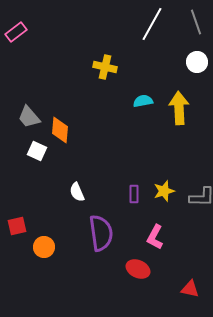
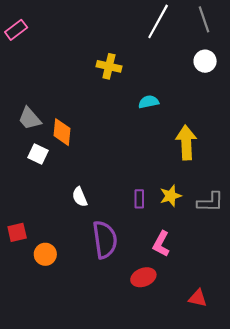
yellow arrow: (179, 108) -> (186, 143), moved
red ellipse: (138, 269) -> (143, 277), turned -45

